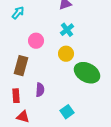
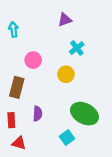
cyan arrow: (18, 13) -> (14, 29), turned -48
cyan cross: (67, 30) -> (77, 48), moved
green ellipse: (87, 73) -> (84, 114), moved

